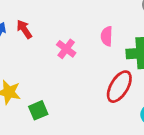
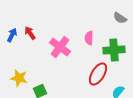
pink cross: (66, 49) -> (60, 47), size x1.5

